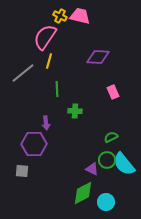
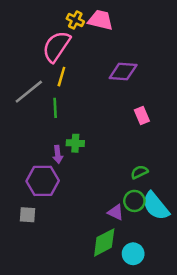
green line: (57, 89) -> (55, 108), moved
green cross: (75, 111) -> (75, 143), moved

